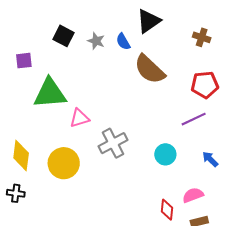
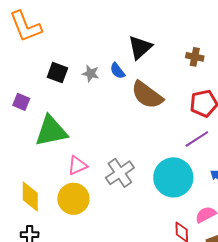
purple square: (24, 61) -> (21, 102), turned 36
pink triangle: (79, 118) -> (77, 165), moved
cyan circle: (165, 154) -> (173, 177), size x1.8

